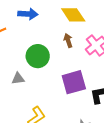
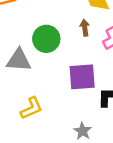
gray triangle: (18, 78) -> (19, 60), size x1.6

